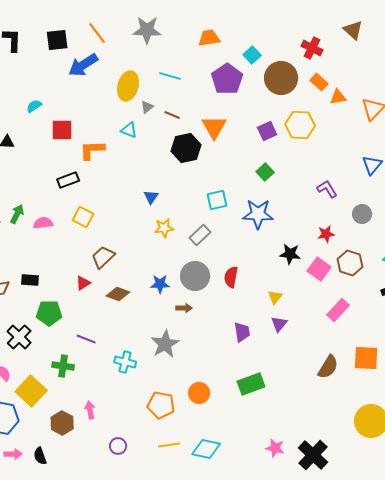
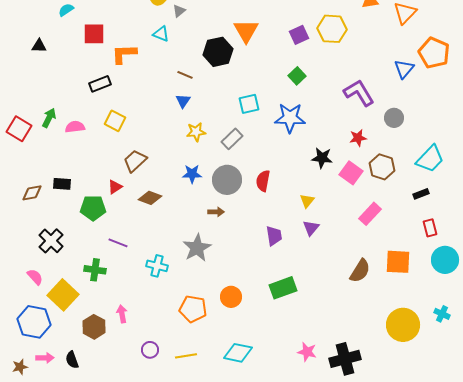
brown line: (172, 115) -> (185, 75), moved
purple L-shape: (327, 189) -> (359, 93), size x1.5
blue star: (160, 284) -> (192, 174), moved
green pentagon: (49, 313) -> (93, 208), moved
yellow line: (169, 445) -> (186, 356), moved
black cross: (313, 455) -> (345, 359), turned 32

